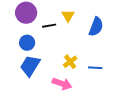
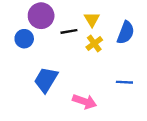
blue circle: (27, 43) -> (24, 39), moved
yellow cross: (70, 62) -> (94, 44), moved

